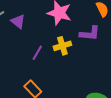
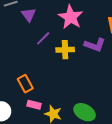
purple line: (37, 53) -> (43, 38), moved

